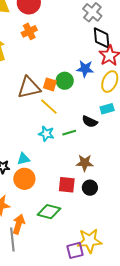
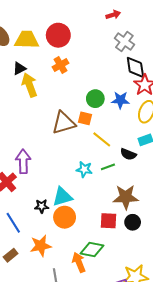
green circle: (65, 81) -> (95, 99), moved
yellow line: (49, 107) -> (102, 139), moved
cyan triangle: (23, 159) -> (62, 197), size x1.5
brown star: (85, 163) -> (126, 197), size x1.4
orange arrow: (19, 224) -> (79, 262), moved, turned -36

